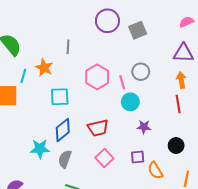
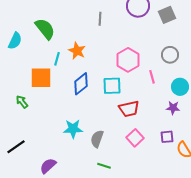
gray line: (68, 47) -> (100, 19), moved
pink line: (122, 82) -> (152, 77), moved
cyan square: (60, 97) -> (112, 86), moved
cyan circle: (130, 102) -> (180, 87), moved
blue diamond: (63, 130) -> (81, 84), moved

